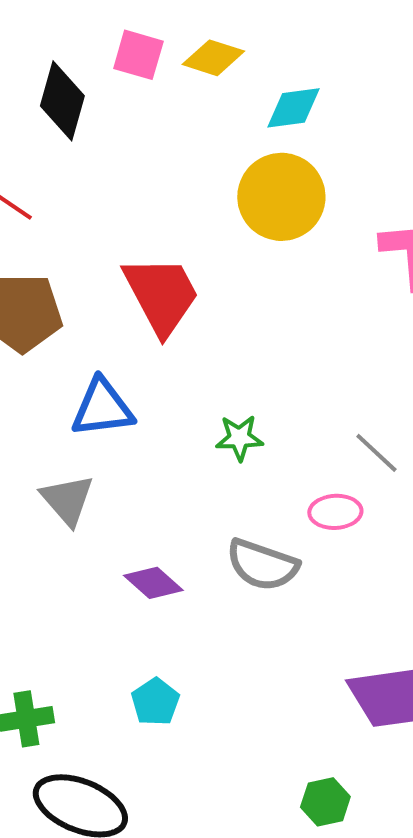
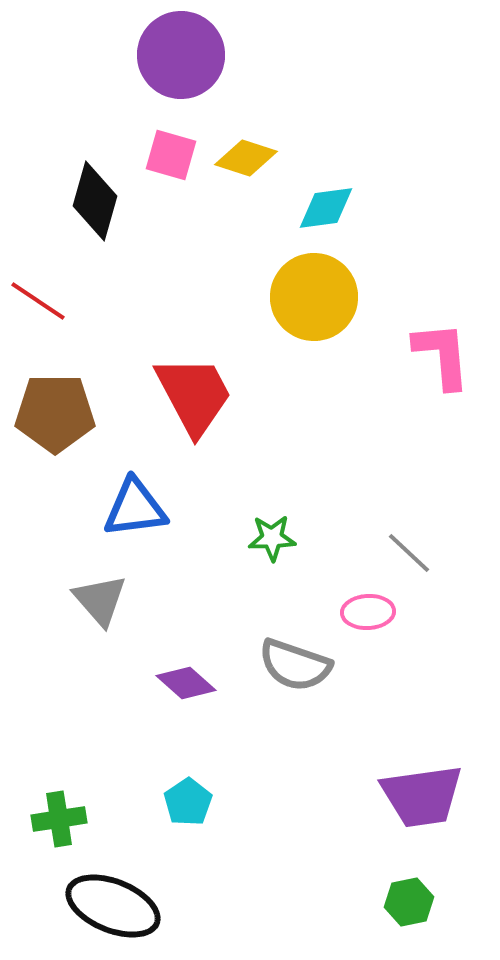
green hexagon: (325, 802) -> (409, 902), moved

